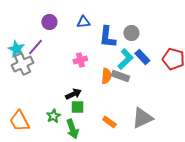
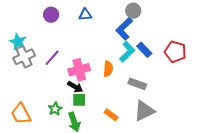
gray circle: (131, 33) -> (133, 11), moved
blue L-shape: (107, 37) -> (124, 29), moved, turned 40
purple line: (35, 47) -> (52, 58), moved
pink cross: (80, 60) -> (79, 70), moved, size x1.5
gray rectangle: (120, 76) -> (137, 84), moved
black arrow: (73, 94) -> (75, 87), turned 56

